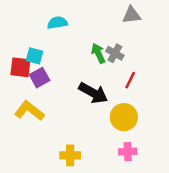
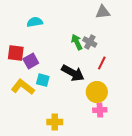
cyan semicircle: (57, 23) -> (35, 22), moved
cyan square: (34, 56) -> (43, 80), moved
pink cross: (128, 152) -> (100, 110), moved

